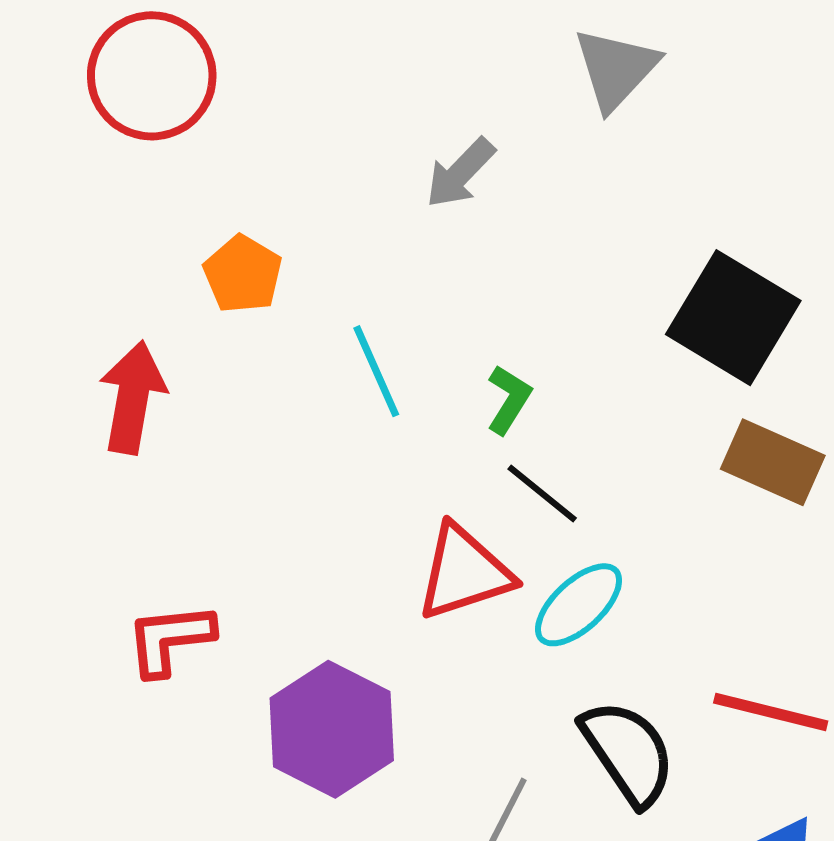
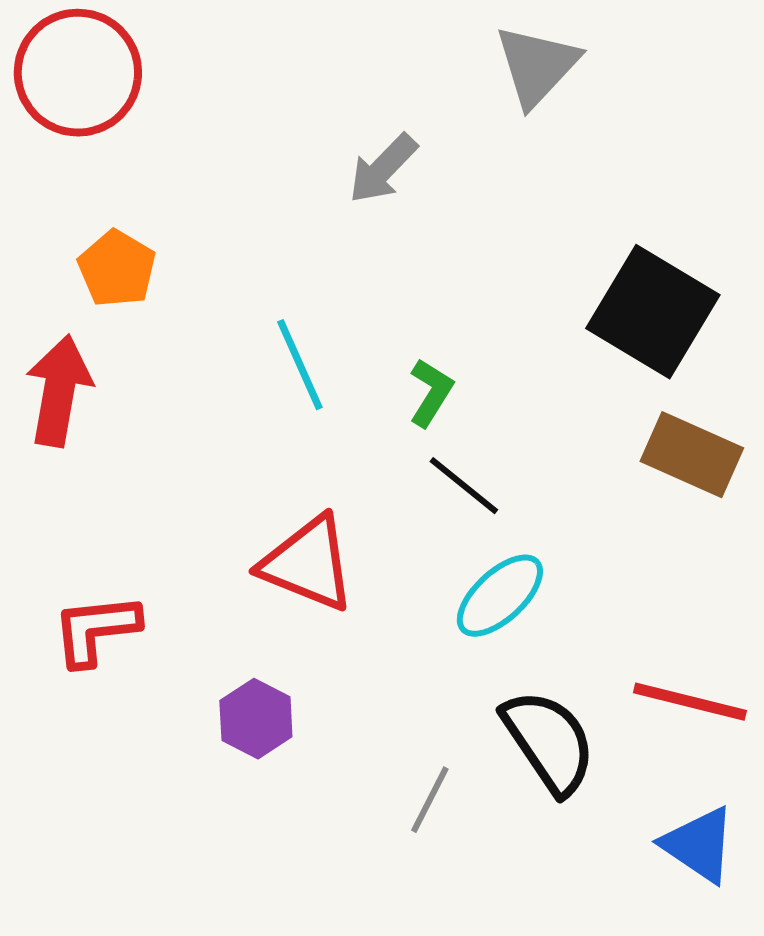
orange pentagon: (243, 274) -> (117, 269), moved
red triangle: (464, 572) -> (308, 564), moved, turned 40
purple hexagon: (332, 729) -> (256, 719), size x0.6

